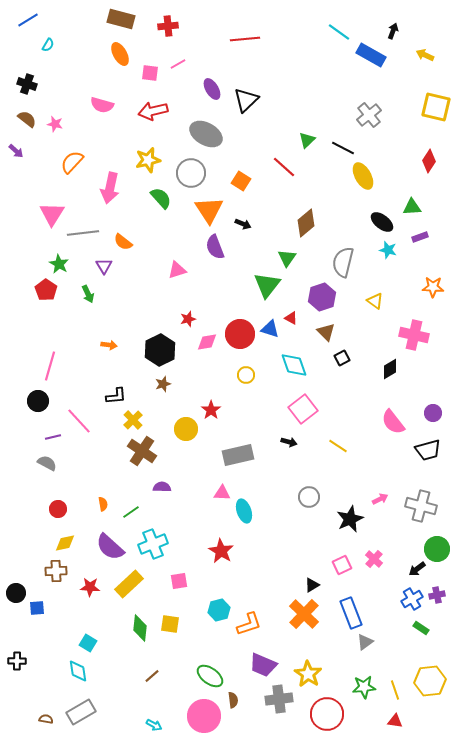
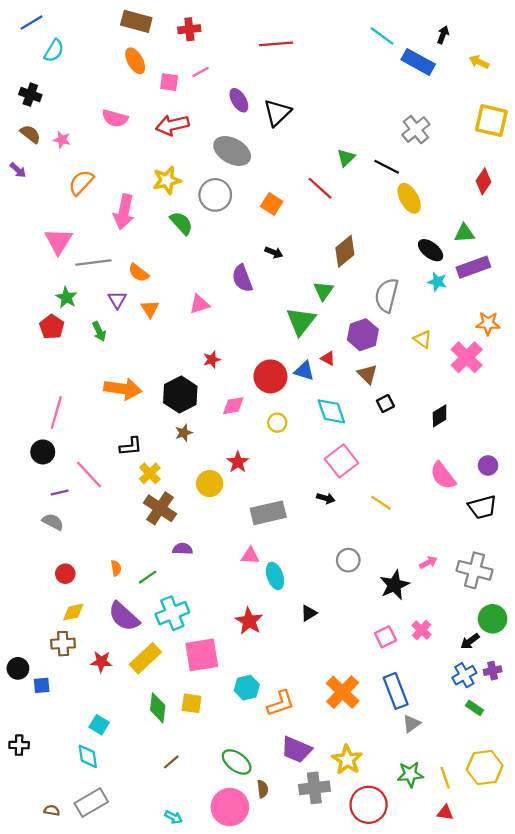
cyan semicircle: (48, 45) -> (54, 51), size x1.5
orange triangle: (209, 210) -> (150, 309), moved, size x0.6
purple rectangle: (420, 237) -> (473, 267), size x1.8
pink cross: (414, 335) -> (467, 357), moved, turned 32
pink diamond: (207, 342) -> (233, 406), moved
orange arrow: (109, 345) -> (123, 389), size x2.0
pink square: (179, 581) -> (202, 655), size x1.8
black triangle: (312, 585) -> (309, 613), moved

